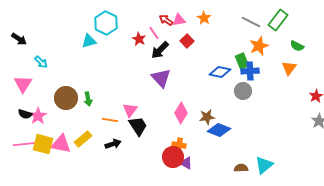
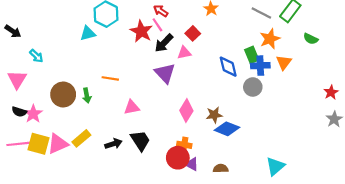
red arrow: (166, 20) -> (161, 11), moved
pink triangle: (179, 20) -> (184, 53), moved
red star: (139, 39) -> (141, 31), size x1.5
orange triangle: (289, 68) -> (284, 62), moved
blue diamond: (220, 72) -> (228, 67), turned 65
pink triangle: (130, 110) -> (132, 107), turned 42
orange line: (110, 120) -> (110, 78), moved
black trapezoid: (138, 126) -> (140, 141), moved
pink triangle: (61, 144) -> (58, 144), turned -35
brown semicircle: (241, 168) -> (221, 168), moved

